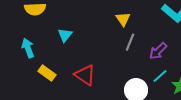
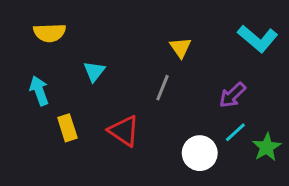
gray line: (130, 42) -> (163, 88), moved
yellow rectangle: (47, 73) -> (67, 128), turned 36

